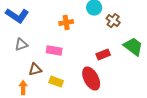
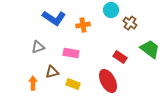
blue L-shape: (17, 16) -> (54, 18), moved
red rectangle: (103, 55) -> (120, 57), turned 56
orange arrow: (23, 88) -> (33, 83), moved

